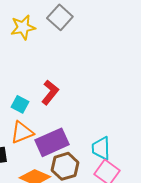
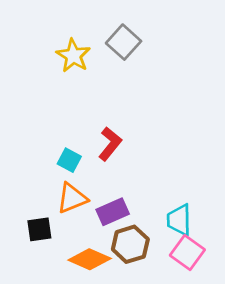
yellow star: (23, 27) -> (73, 56), turned -30
purple rectangle: (52, 142) -> (113, 212), size x0.7

